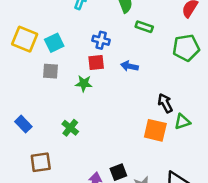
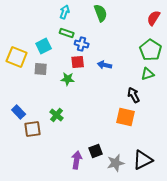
green rectangle: (144, 27) -> (67, 33), moved
yellow square: (25, 39) -> (17, 57), moved
green pentagon: (186, 48) -> (151, 50), turned -30
green triangle: (182, 122) -> (148, 74), moved
brown square: (41, 162) -> (33, 129), moved

